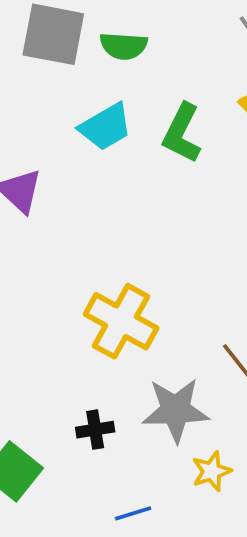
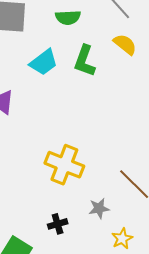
green semicircle: (124, 46) -> (68, 17), moved
gray star: (175, 410) -> (99, 208), size x0.6

